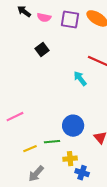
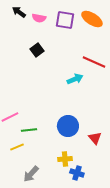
cyan arrow: (80, 79) -> (75, 79), turned 105
green line: (52, 142) -> (29, 130), moved
yellow line: (30, 149) -> (17, 147), moved

